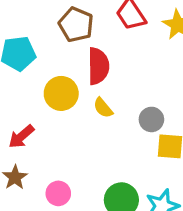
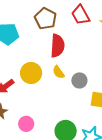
yellow circle: (61, 93) -> (31, 73), moved
gray circle: (151, 119) -> (79, 80), moved

